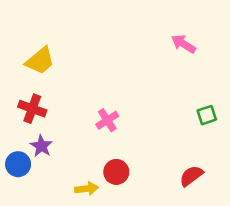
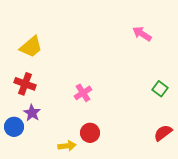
green square: (207, 115) -> (160, 89), turned -35
red semicircle: (191, 176) -> (163, 133), moved

